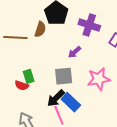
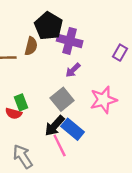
purple cross: (89, 25) -> (70, 41), moved
gray square: (64, 76) -> (62, 99), turned -30

